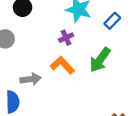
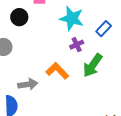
purple cross: (66, 38) -> (77, 45), moved

